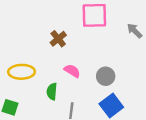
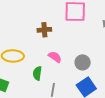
brown cross: (58, 39) -> (44, 30), turned 32

